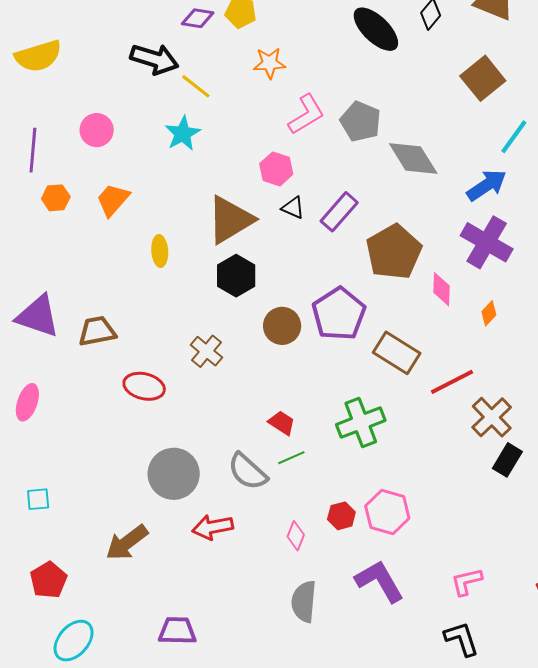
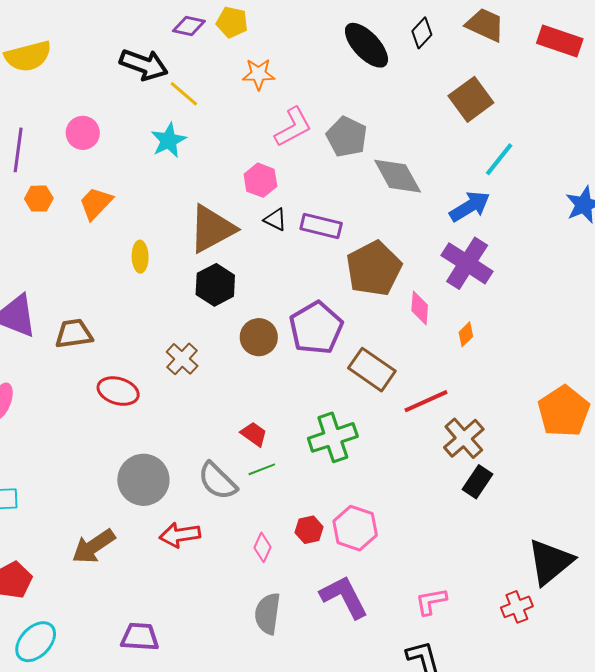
purple rectangle: (339, 212) -> (321, 226), turned 60

